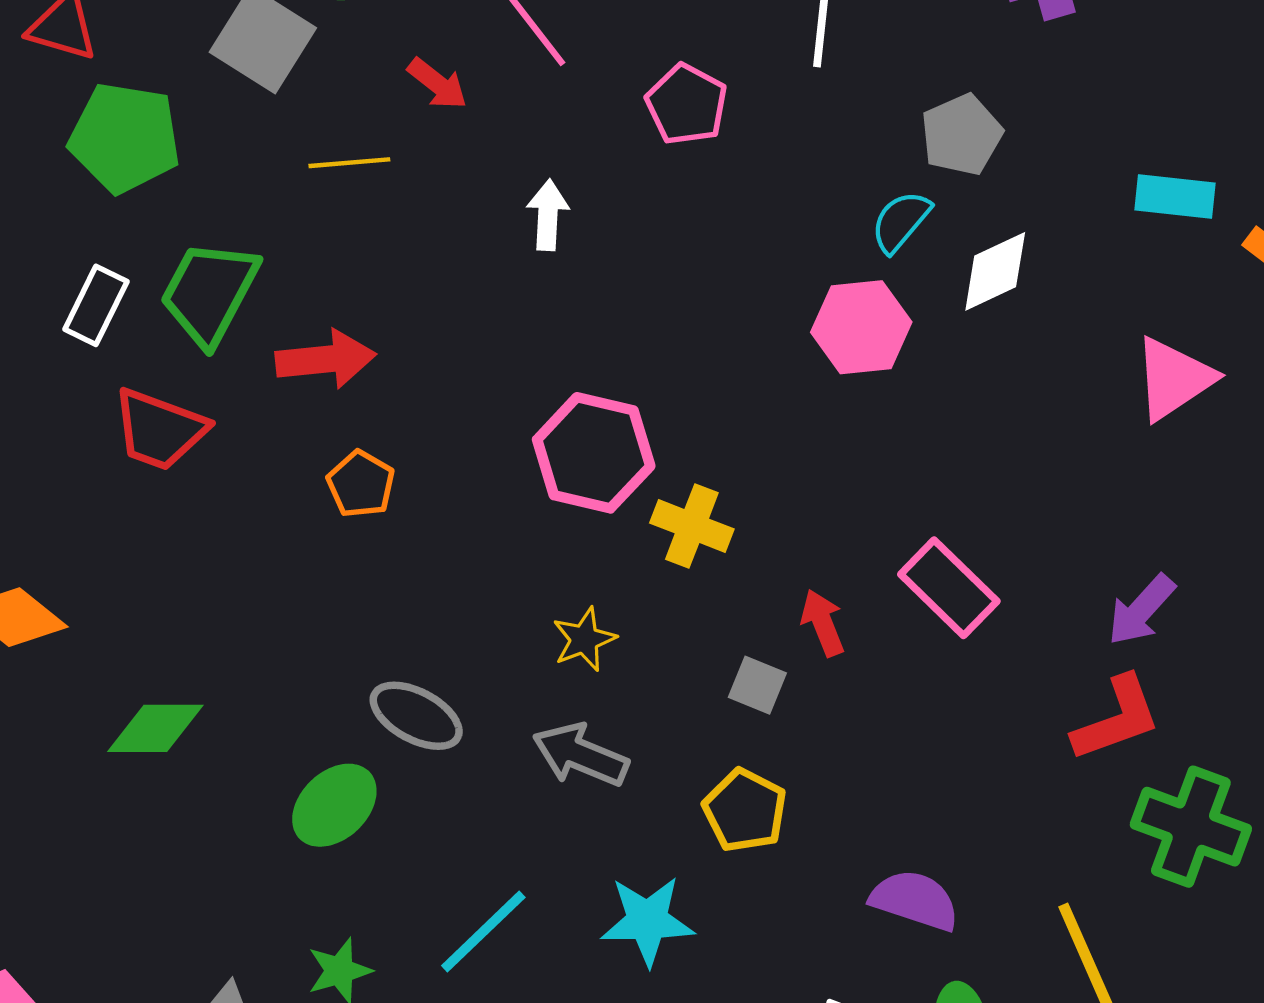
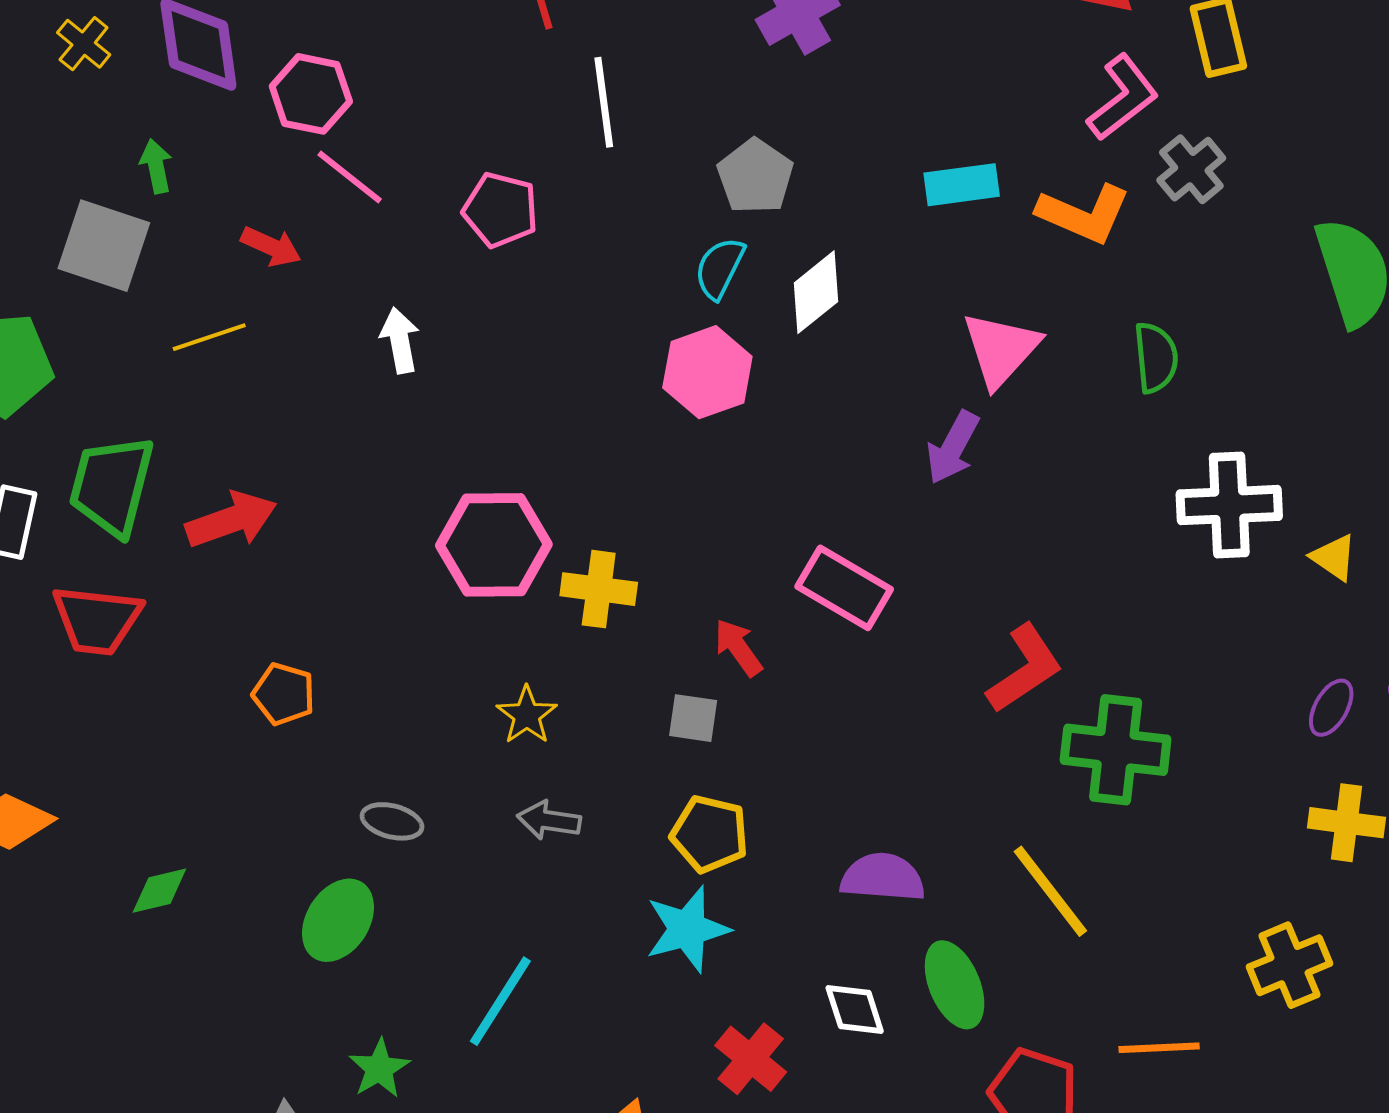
orange pentagon: (361, 484) -> (284, 694), moved
purple arrow: (1141, 610) -> (953, 447), moved
gray ellipse: (416, 716) -> (392, 821), size x0.7
green diamond: (155, 728) -> (159, 891), size x0.7
gray arrow: (580, 755) -> (549, 820), size x0.7
cyan star: (647, 921) -> (687, 929), moved

